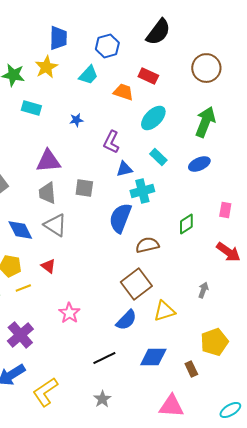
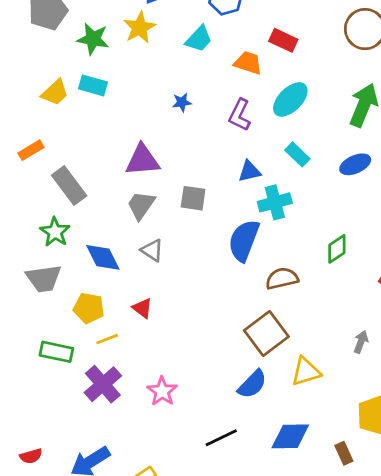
cyan rectangle: (31, 108) -> (93, 85), moved
purple L-shape: (111, 142) -> (240, 115), moved
gray trapezoid: (47, 193) -> (141, 205), turned 40
gray triangle: (55, 225) -> (152, 250), size x0.7
pink star: (69, 313) -> (162, 391), moved
purple cross: (20, 335) -> (103, 384), moved

